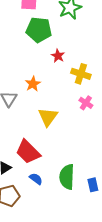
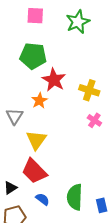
green pentagon: (39, 30) -> (33, 56), moved
red star: (58, 56) -> (54, 80), moved, size x1.6
yellow triangle: (48, 117) -> (36, 140), moved

